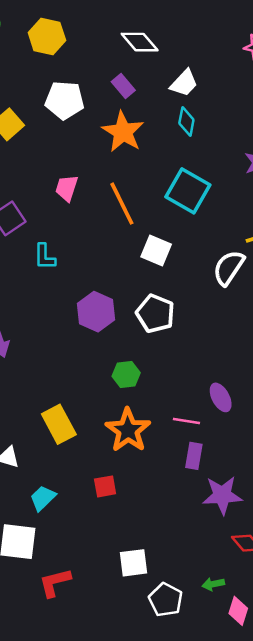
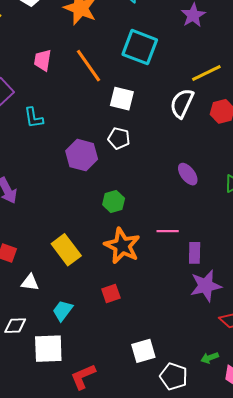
white pentagon: (155, 314) -> (119, 138), moved, size x0.7
purple ellipse: (221, 397) -> (188, 174), moved
purple rectangle: (194, 456) -> (195, 253), moved

